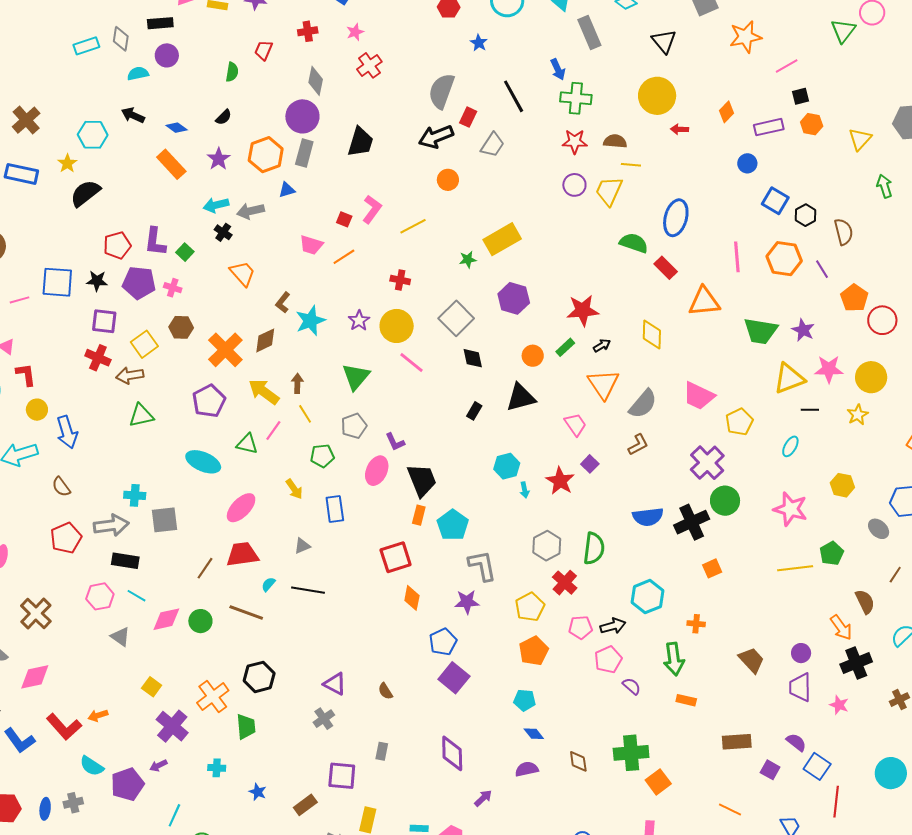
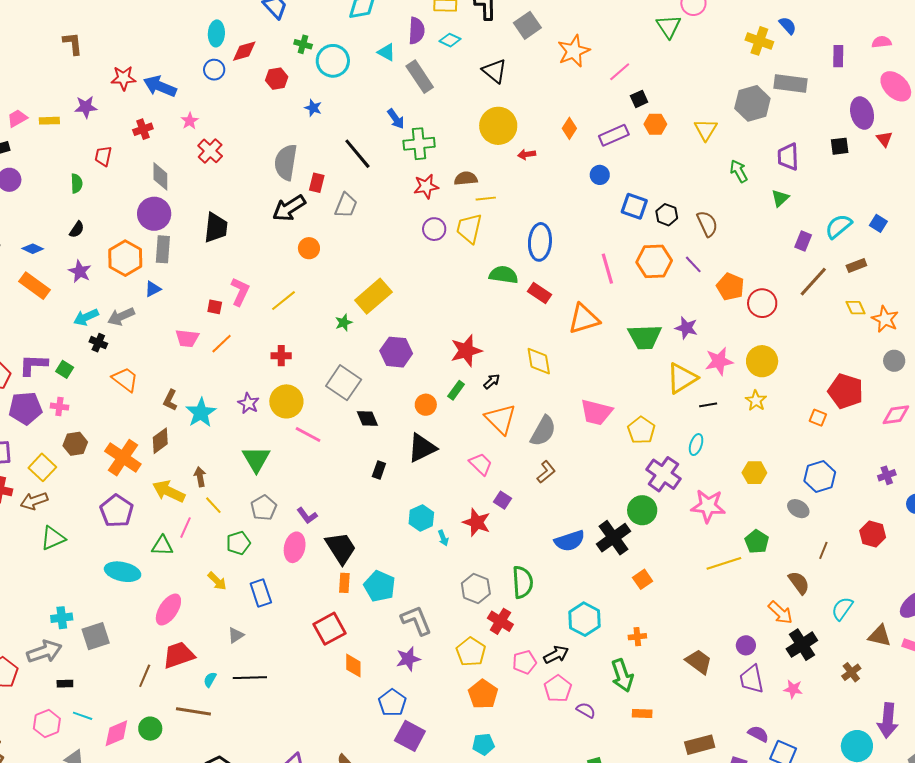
purple L-shape: (155, 242) -> (33, 365), turned 96
purple cross: (707, 463) -> (663, 474), moved
black rectangle: (125, 561) -> (65, 684), size x0.6

